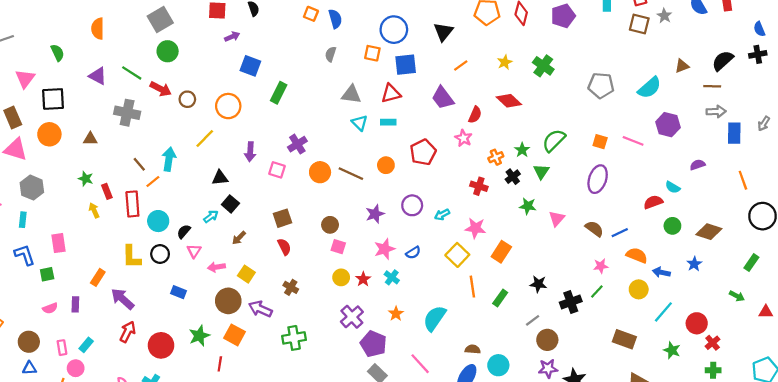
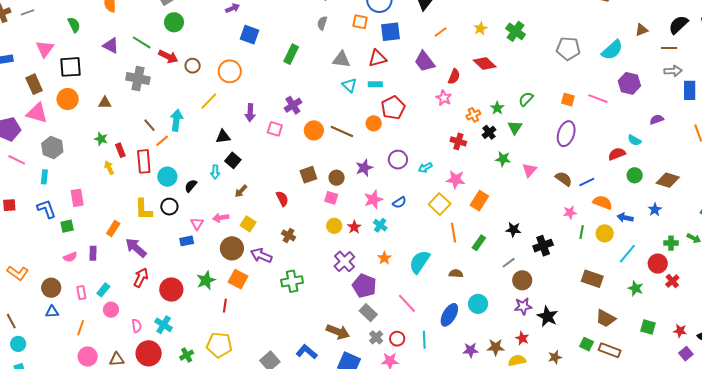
green rectangle: (279, 93) -> (291, 54), moved
green semicircle: (554, 140) -> (526, 99), size x0.7
red pentagon: (423, 152) -> (393, 108), moved
cyan arrow: (211, 217) -> (215, 172), turned 128
brown square: (283, 218) -> (308, 175), moved
brown circle: (330, 225) -> (337, 178), moved
pink triangle: (194, 251) -> (197, 224), moved
green line: (597, 291) -> (582, 232), moved, turned -32
blue rectangle: (179, 292) -> (187, 241), turned -32
brown semicircle: (473, 349) -> (456, 274), moved
pink circle: (76, 368) -> (111, 310), moved
green cross: (713, 370) -> (671, 243), moved

